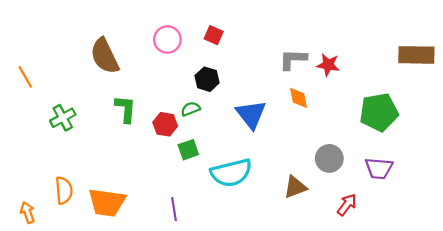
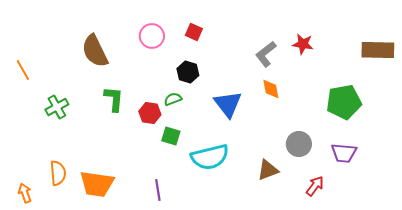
gray L-shape: (293, 59) -> (266, 54), turned -40
red star: (328, 65) -> (303, 44), moved
green square: (188, 150) -> (171, 136), turned 36

